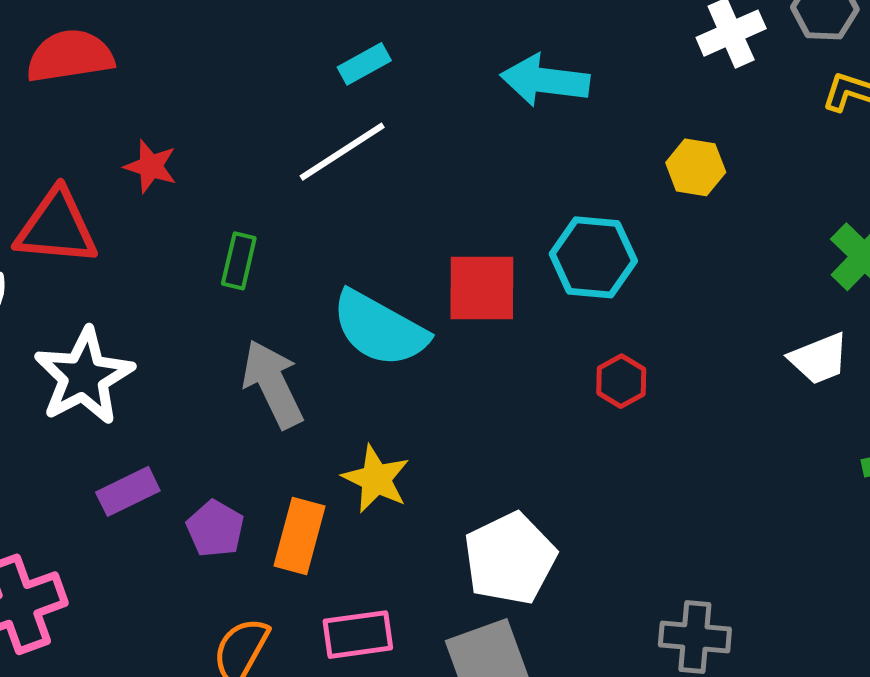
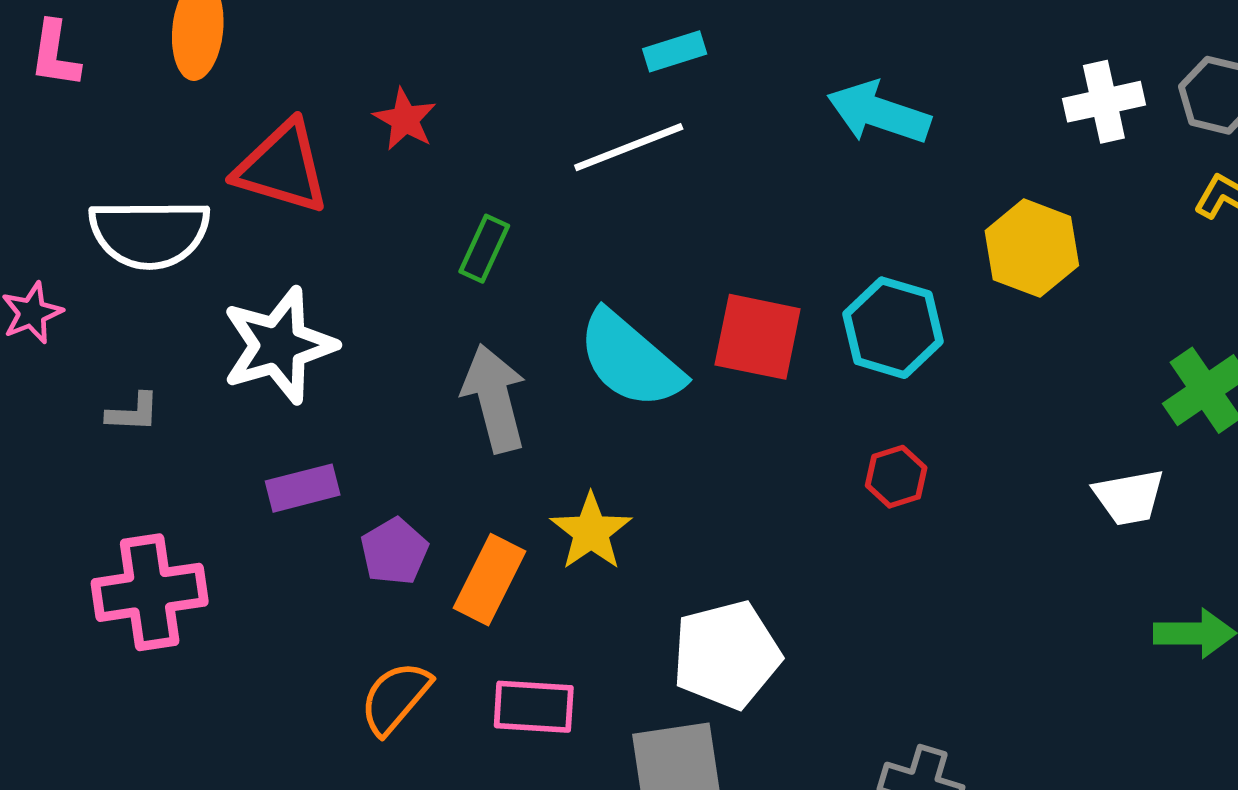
yellow hexagon: (696, 167) -> (1032, 248), size x1.4

